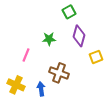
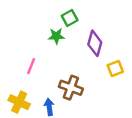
green square: (69, 12) -> (70, 18), moved
green star: (49, 39) -> (56, 36), moved

